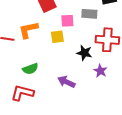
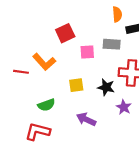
orange L-shape: (28, 30) -> (44, 62), turned -120
yellow square: (57, 37) -> (76, 85), moved

